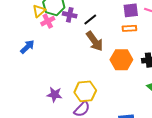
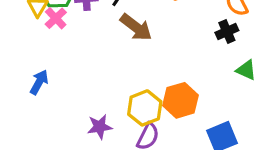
blue arrow: (27, 47) -> (39, 82), moved
orange hexagon: (121, 60) -> (180, 100), moved

